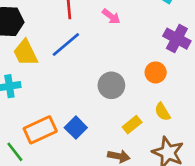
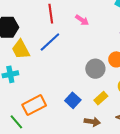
gray circle: (111, 85) -> (95, 69), moved
blue square: (76, 128) -> (73, 100), moved

